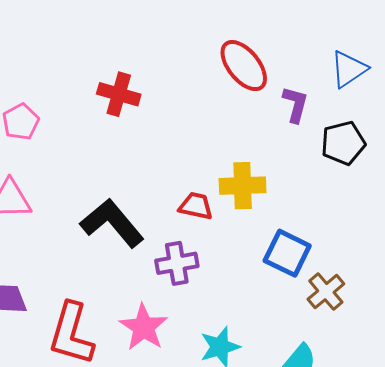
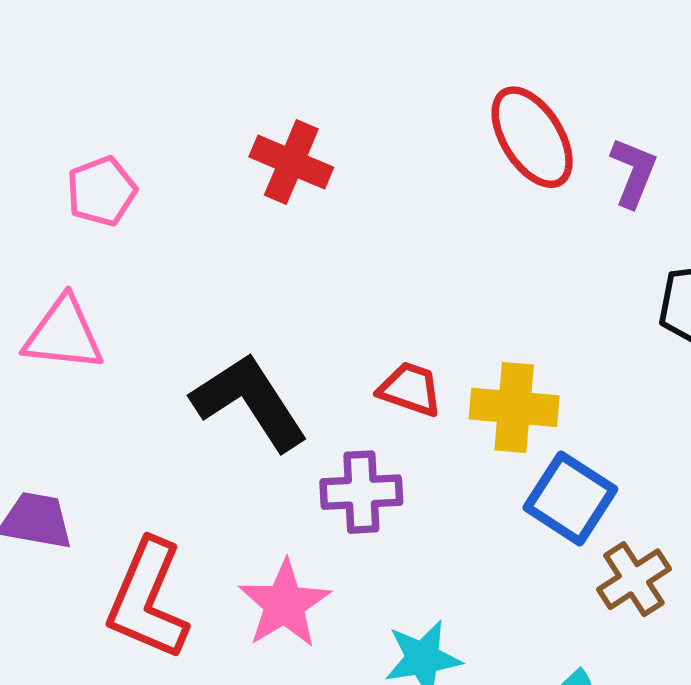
purple L-shape: (295, 104) -> (633, 172), moved
yellow cross: (243, 186) -> (514, 407), moved

